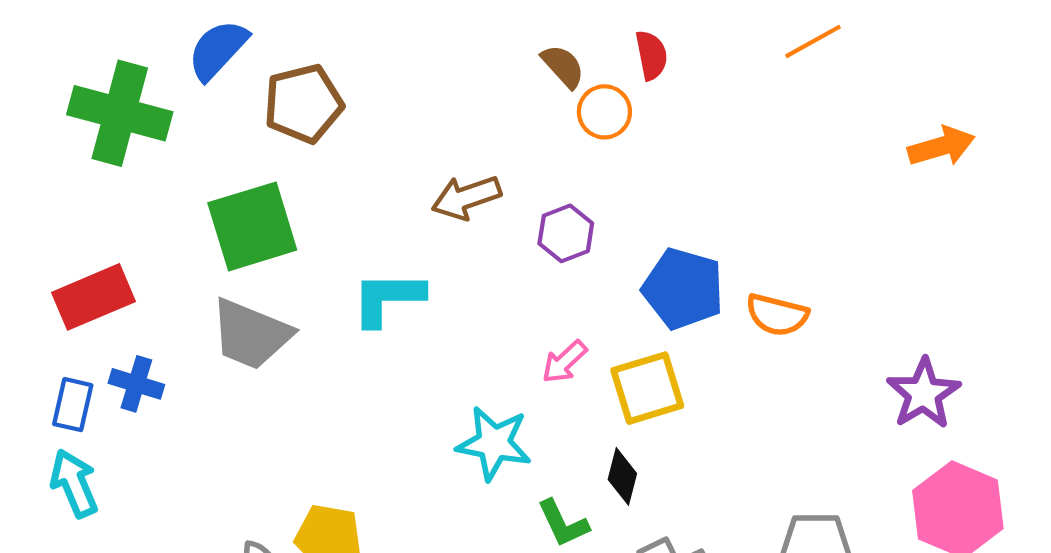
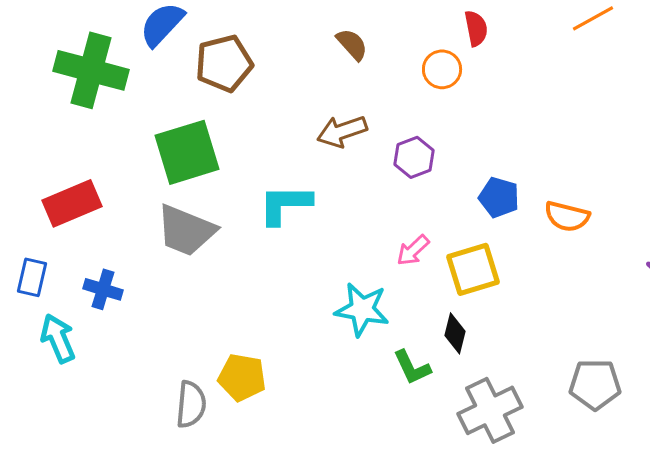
brown semicircle: (563, 66) -> (352, 44), moved
blue pentagon: (683, 289) -> (499, 197), size x0.7
blue cross: (136, 384) -> (103, 289), moved
blue rectangle: (73, 405) -> (32, 277), moved

